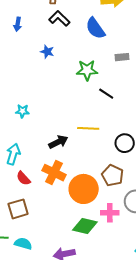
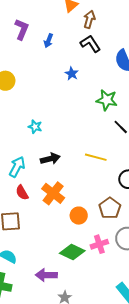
black arrow: (58, 142) -> (50, 159), moved
orange circle: (84, 189) -> (79, 216), size x0.6
pink cross: (110, 213) -> (99, 244), turned -30

